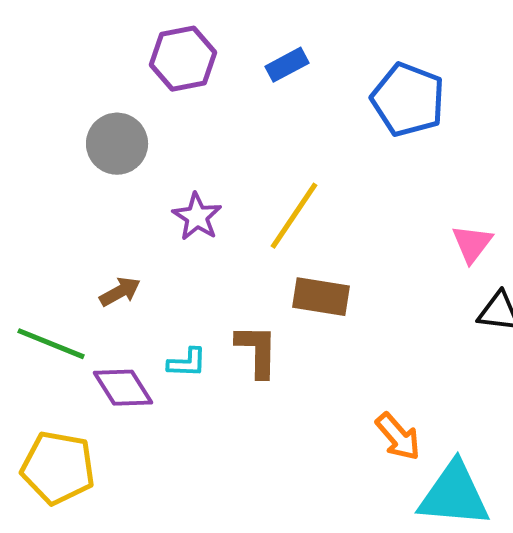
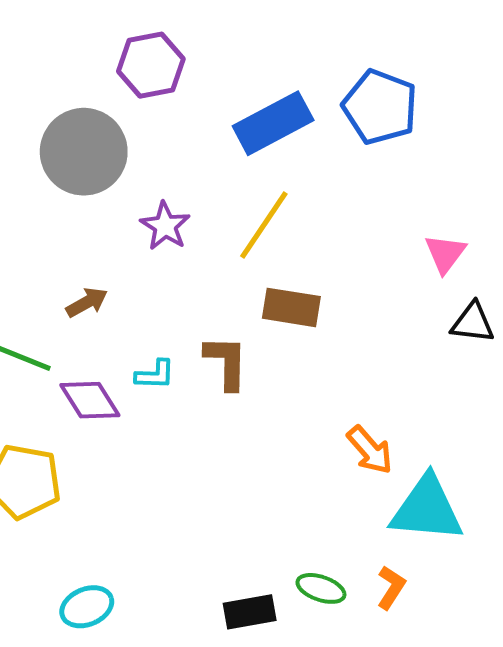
blue rectangle: (287, 65) -> (273, 123), moved, size x1.8
gray circle: (117, 144) -> (84, 152), size x1.4

